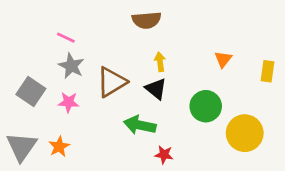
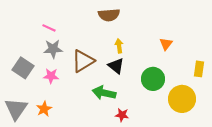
gray star: (71, 66) -> (53, 49), turned -30
yellow rectangle: (268, 71) -> (199, 69), moved

